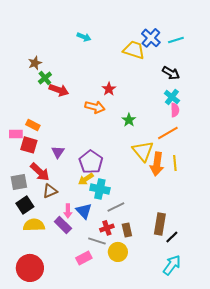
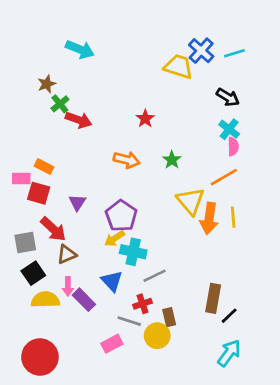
cyan arrow: (84, 37) -> (80, 49), moved, size x1.5
orange arrow: (95, 107) -> (127, 160), moved
pink arrow: (68, 211) -> (68, 286), moved
brown rectangle: (127, 230) -> (169, 317), moved

